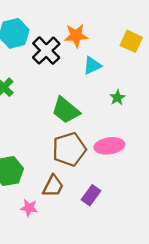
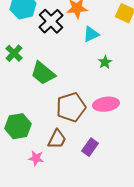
green star: (117, 98) -> (105, 62), moved
green trapezoid: (66, 110) -> (43, 73), moved

